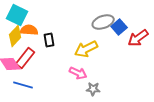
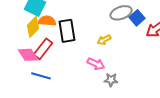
black rectangle: (49, 40) -> (67, 31), size x1.6
yellow arrow: (86, 49) -> (104, 40), size x0.6

